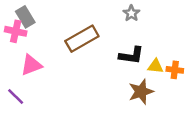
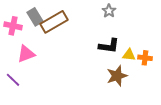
gray rectangle: (25, 17) -> (35, 17), moved
brown rectangle: (82, 39) -> (54, 22), moved

